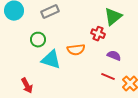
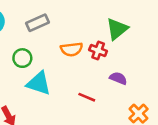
orange semicircle: (76, 50) -> (72, 49), moved
red line: (108, 77) -> (87, 97), moved

